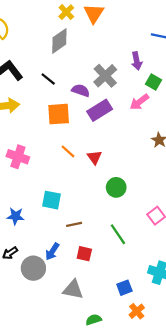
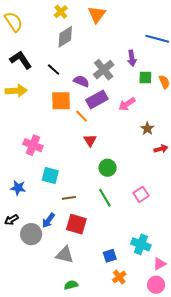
yellow cross: (66, 12) -> (61, 12), moved
green square: (153, 82) -> (145, 77), turned -32
pink arrow: (139, 102) -> (127, 104), moved
orange line: (68, 151) -> (82, 116), moved
pink cross: (18, 157) -> (33, 145), moved
green line: (118, 234) -> (105, 198), moved
red square: (84, 254) -> (76, 224), size x1.5
green semicircle: (94, 320) -> (71, 285), moved

